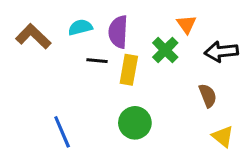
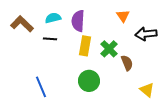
green cross: (165, 50) -> (109, 49), moved
black line: (97, 61) -> (50, 39), moved
brown semicircle: (208, 96) -> (127, 63), moved

